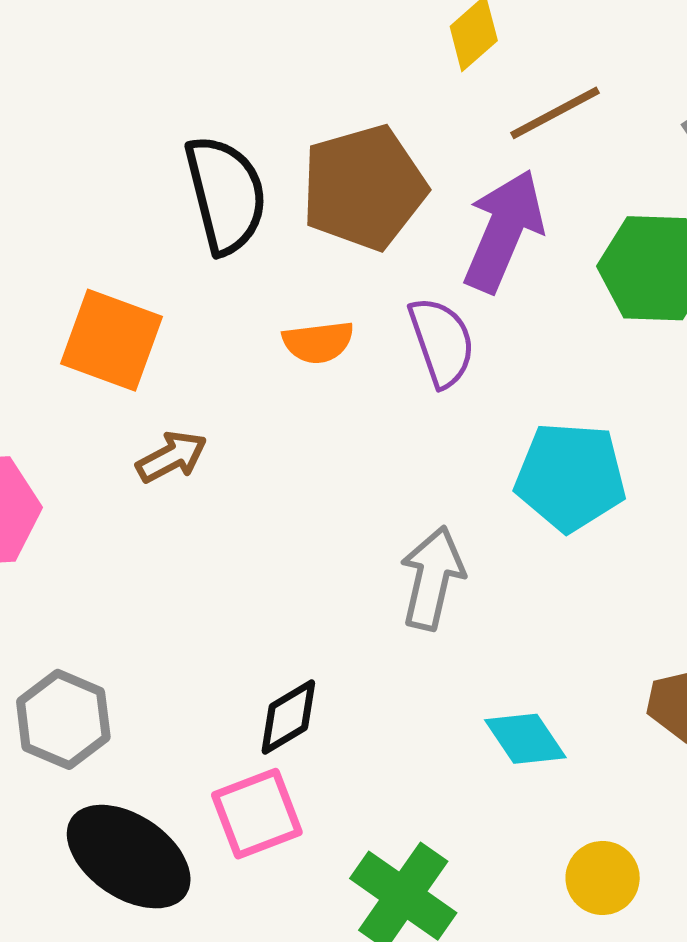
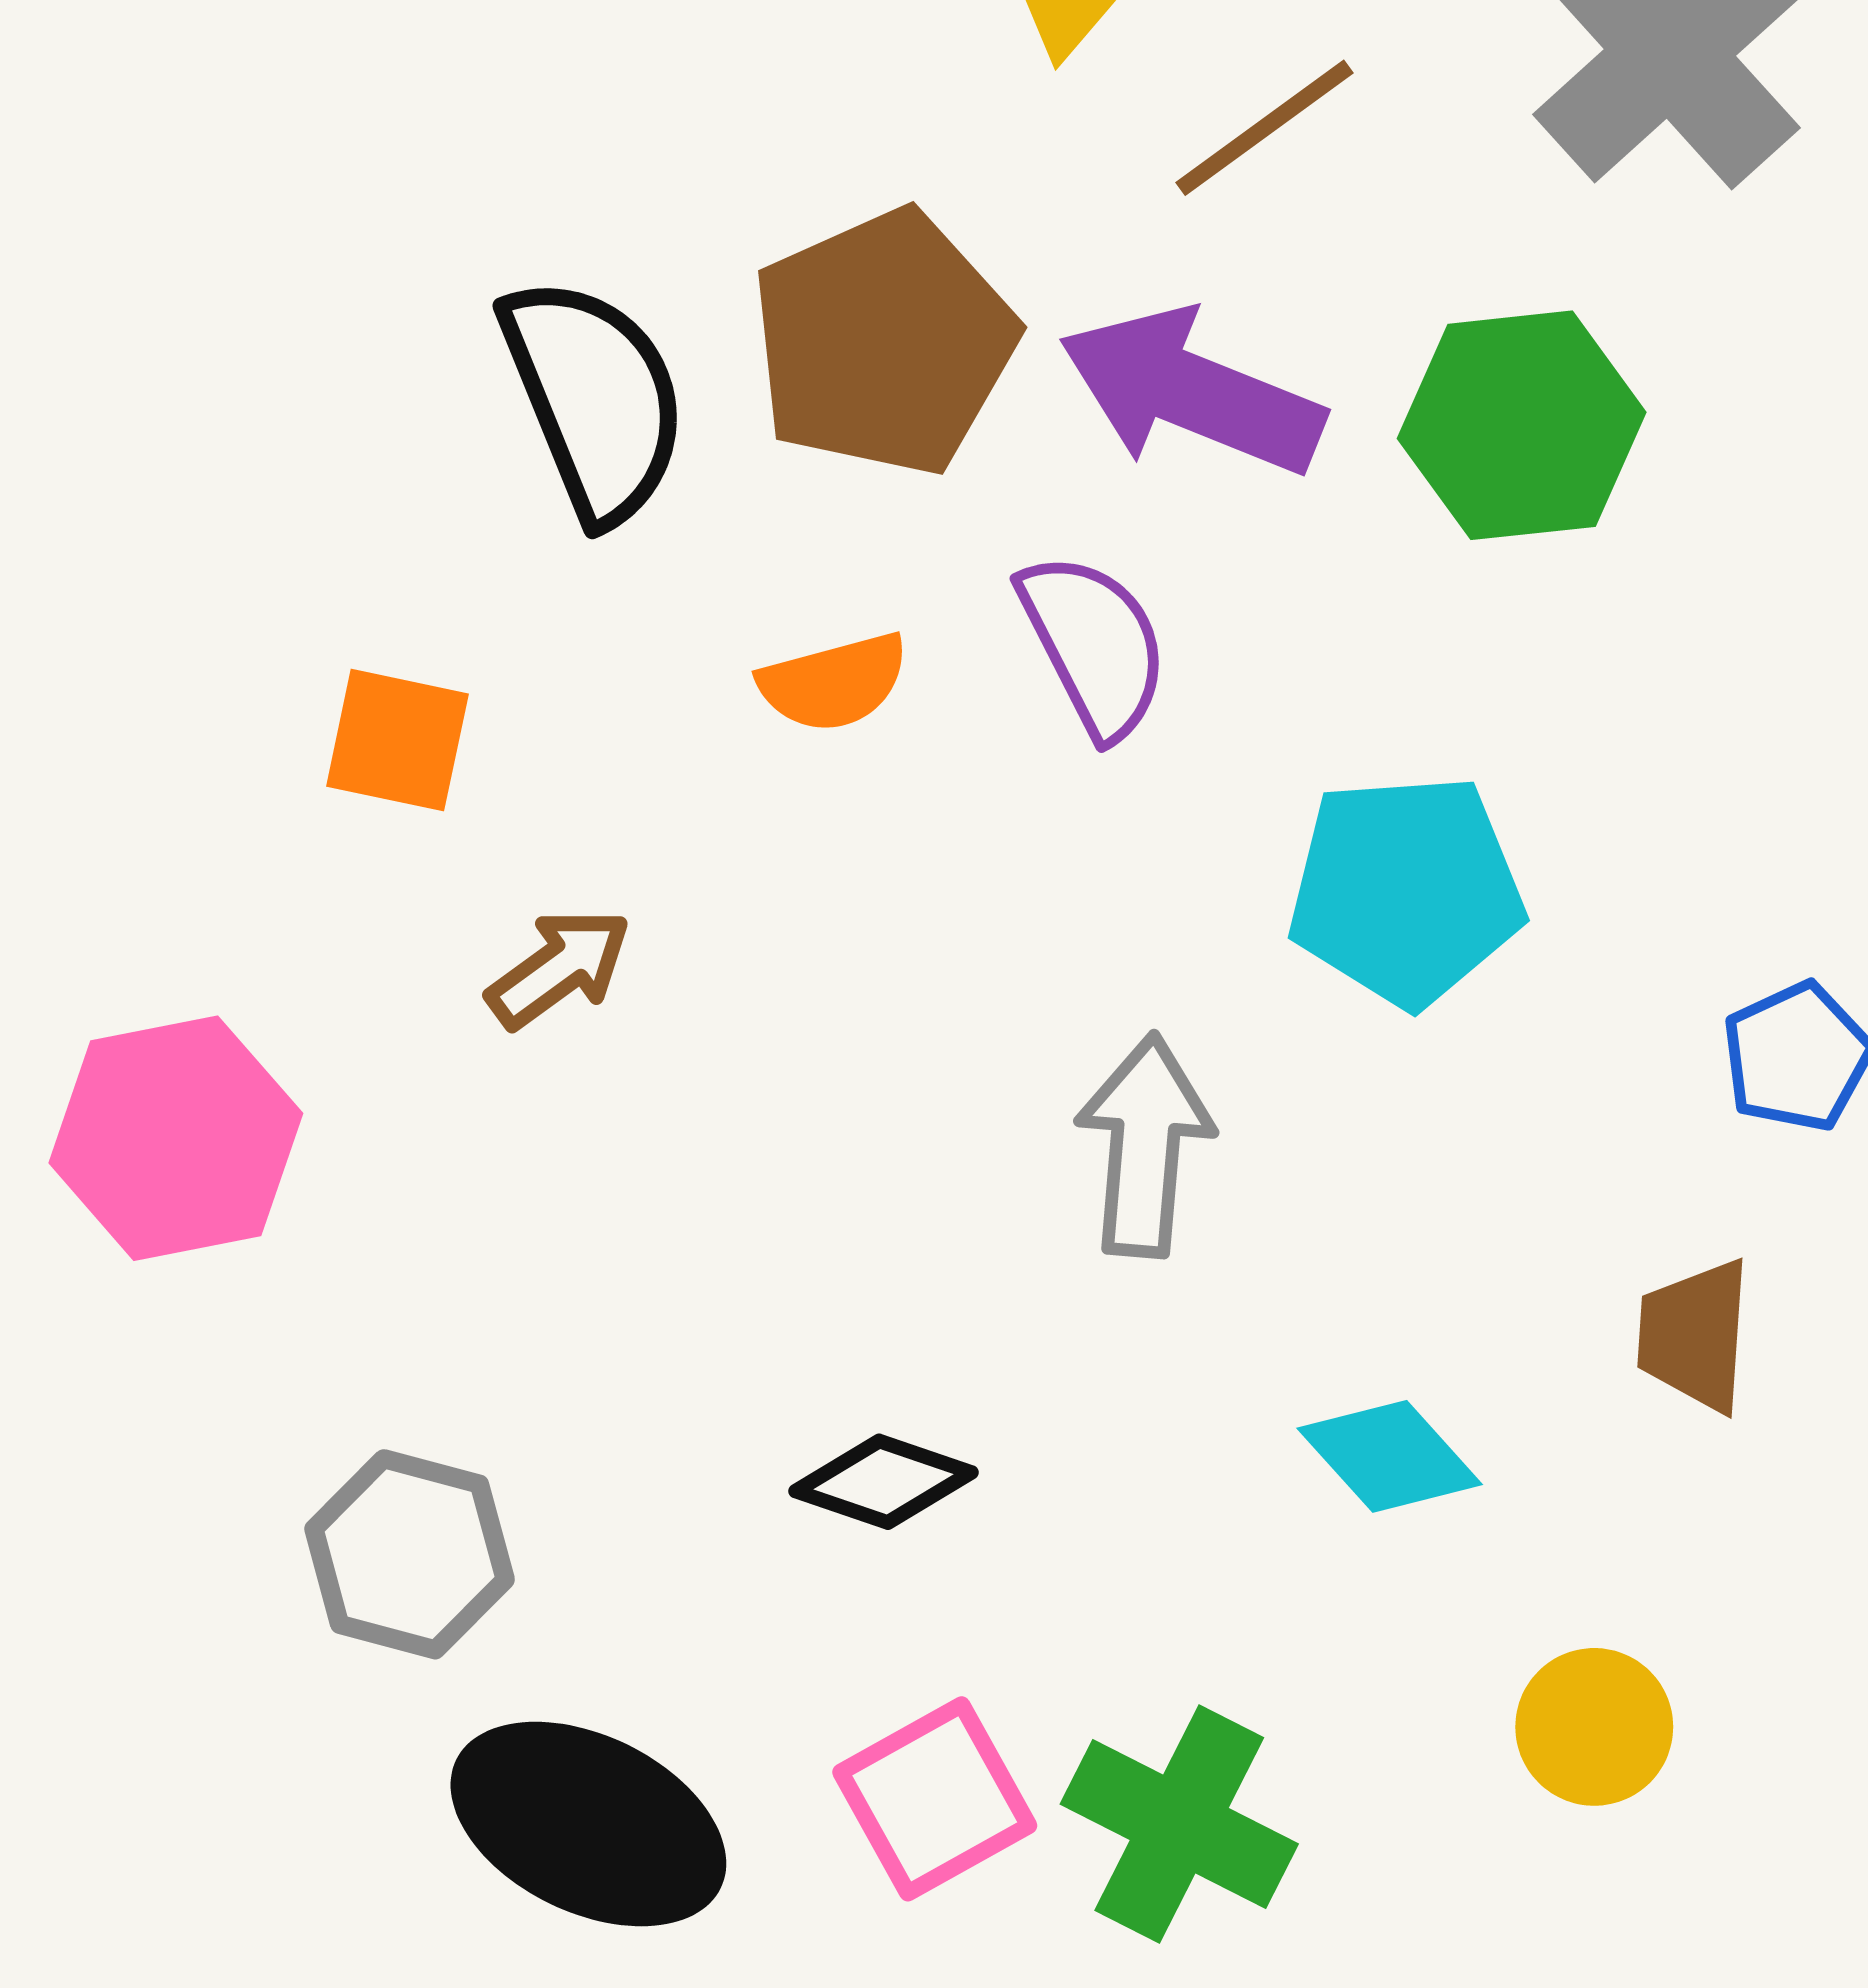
purple arrow: (504, 231) -> (1191, 392), turned -83
orange square: (112, 340) -> (397, 740), size x0.7
black diamond: (288, 717) -> (883, 1482), turned 58
pink square: (257, 814) -> (935, 1799), moved

